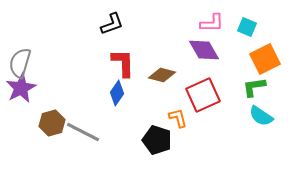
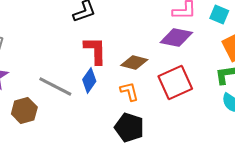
purple diamond: (204, 50) -> (176, 37), turned -48
orange L-shape: (178, 118) -> (129, 91), moved
gray line: (83, 132) -> (55, 86), moved

